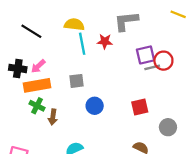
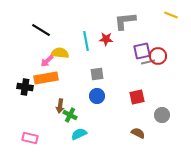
yellow semicircle: (74, 24) -> (60, 53), moved
black cross: (18, 68) -> (25, 87), moved
gray square: (77, 81) -> (97, 74), moved
green cross: (37, 106) -> (70, 115), moved

